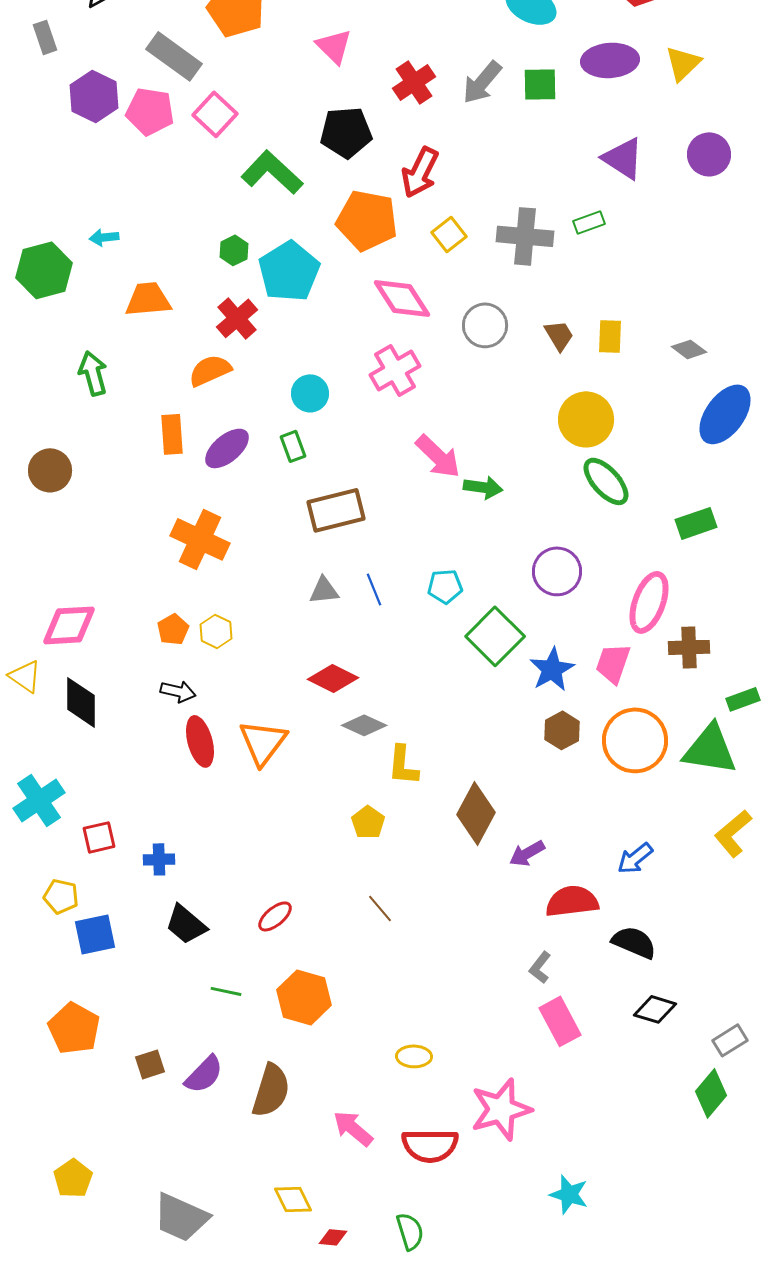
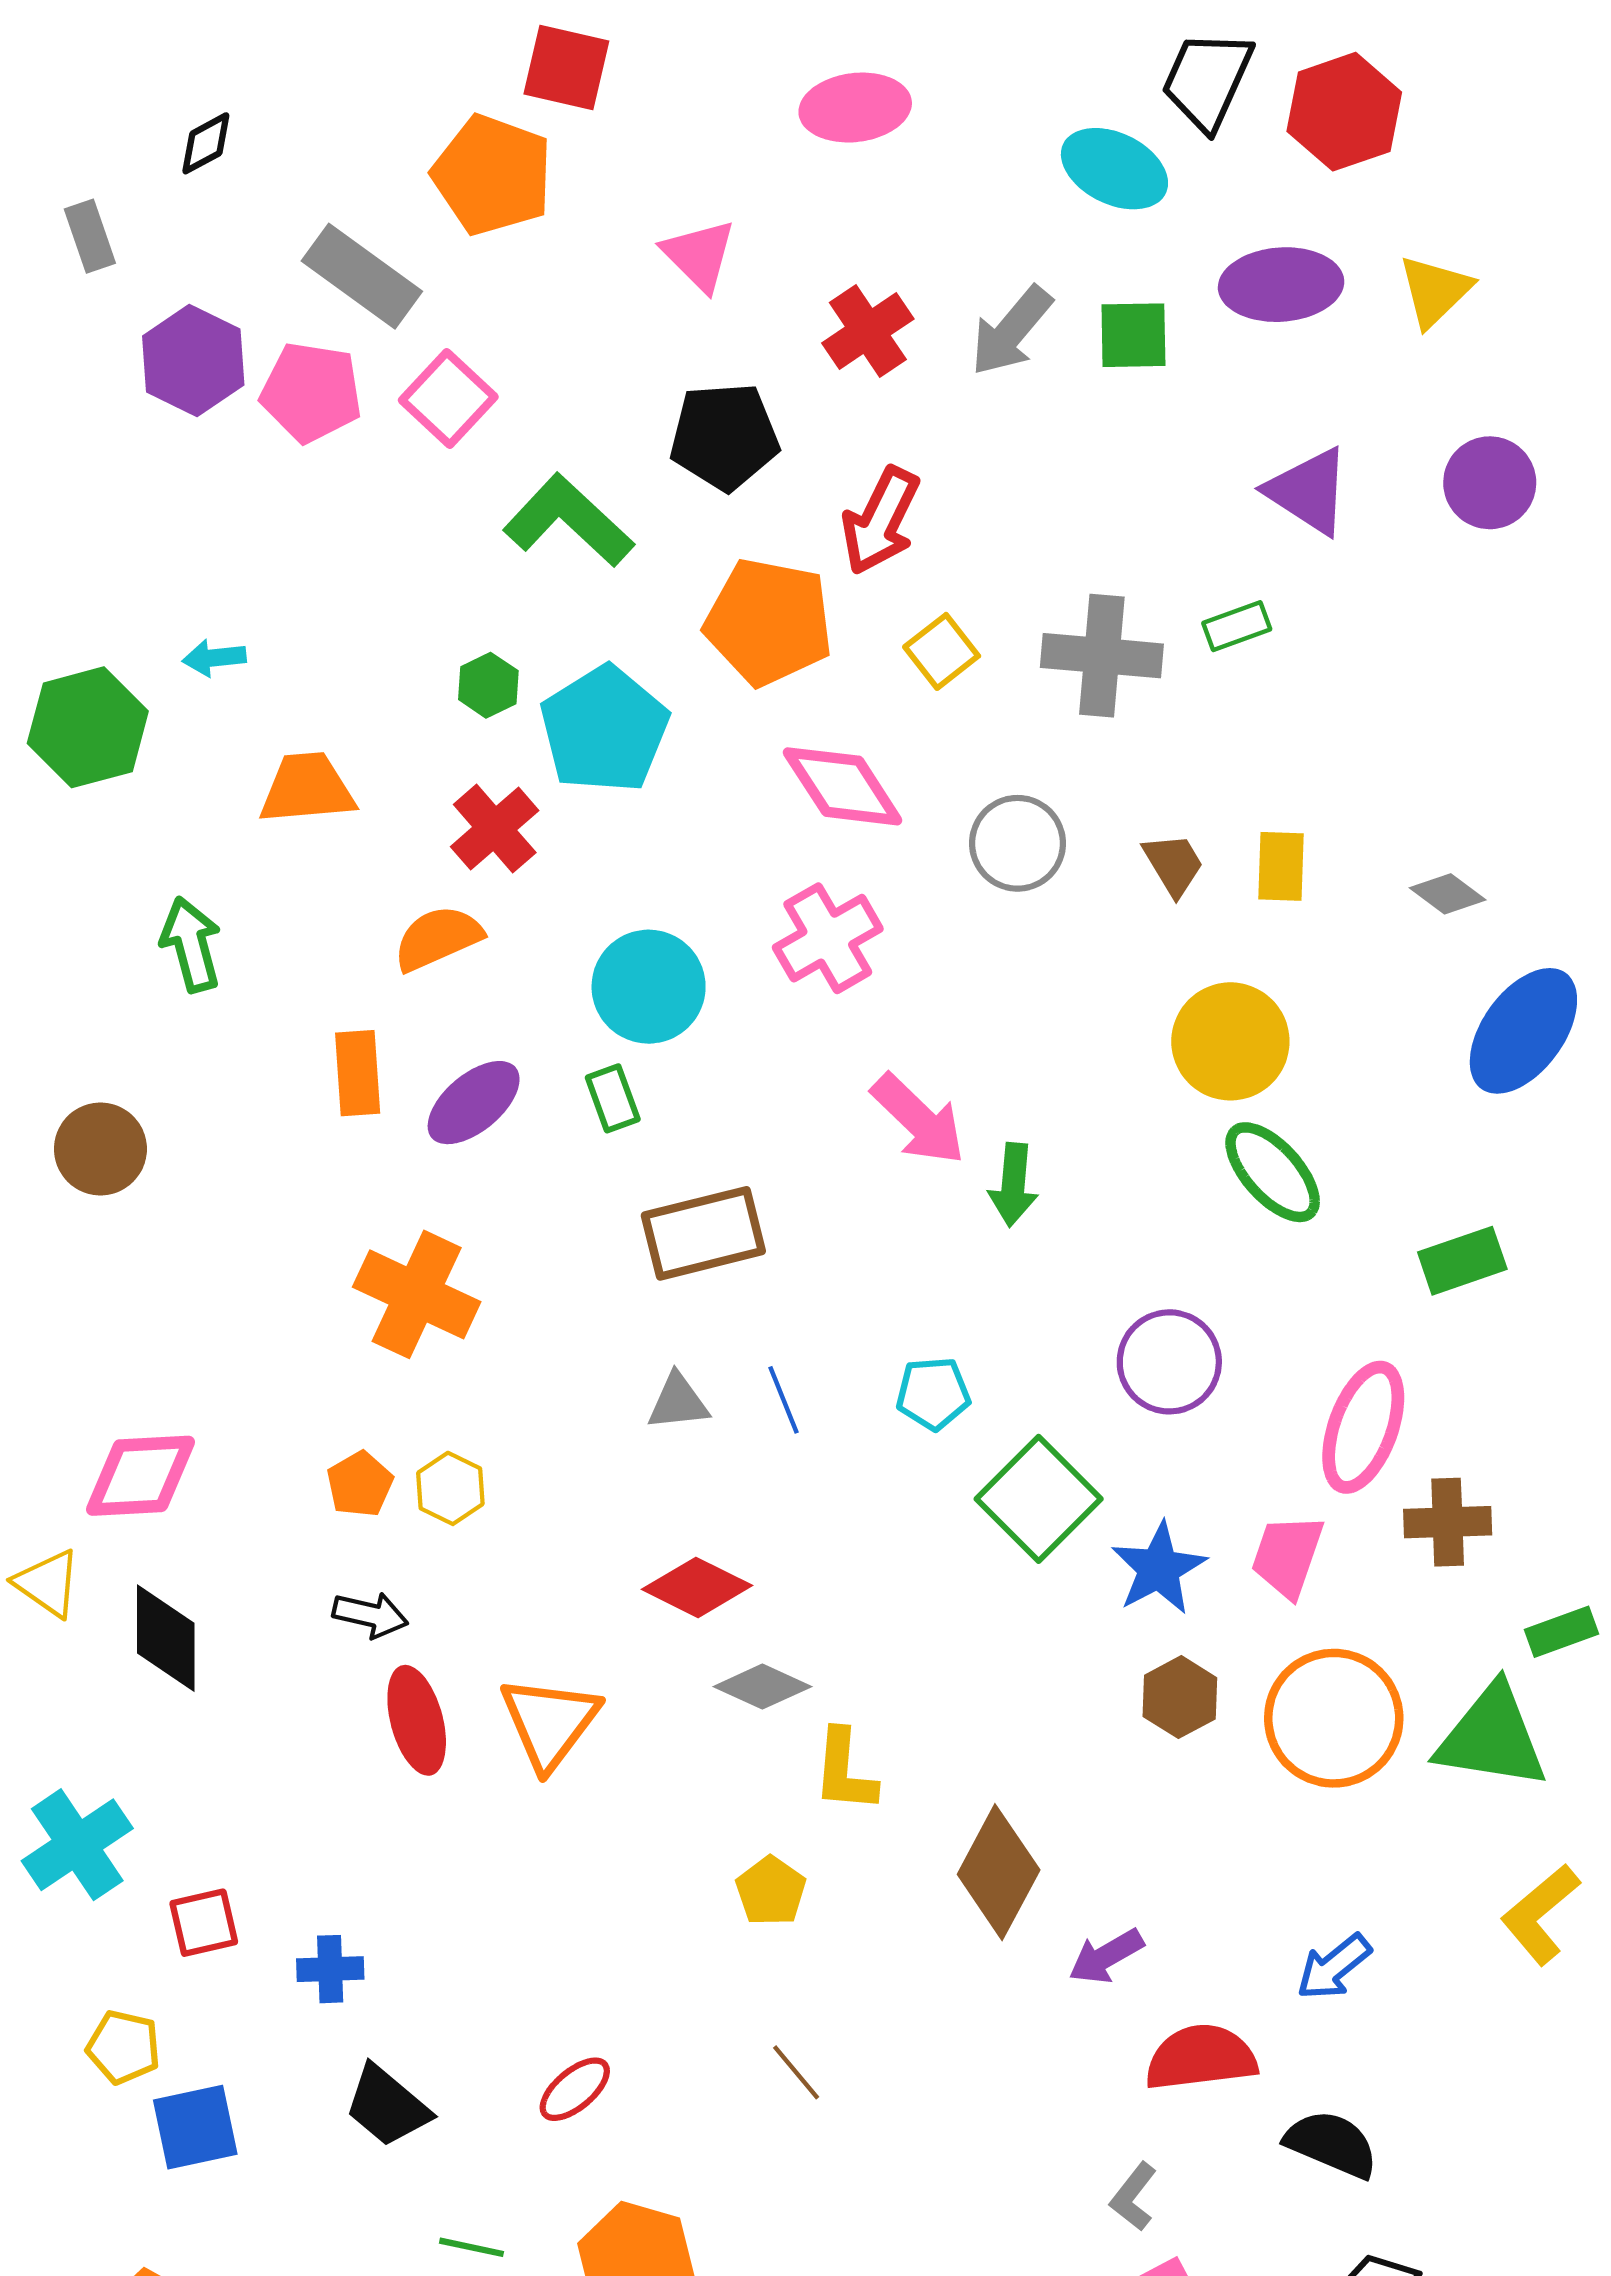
cyan circle: (310, 393) -> (649, 987), size x1.4
green arrow: (483, 487) -> (1013, 1185), turned 87

